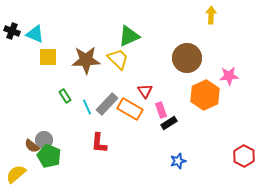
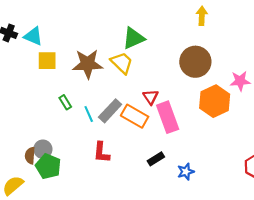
yellow arrow: (211, 15) -> (202, 16), moved
pink rectangle: (161, 110) -> (168, 117), size x1.8
black rectangle: (169, 123) -> (156, 159), moved
brown semicircle: (32, 146) -> (30, 156), turned 56

